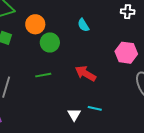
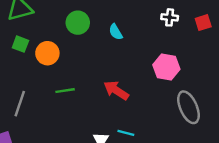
orange circle: (35, 24) -> (47, 53), moved
green circle: (50, 42) -> (78, 23), moved

